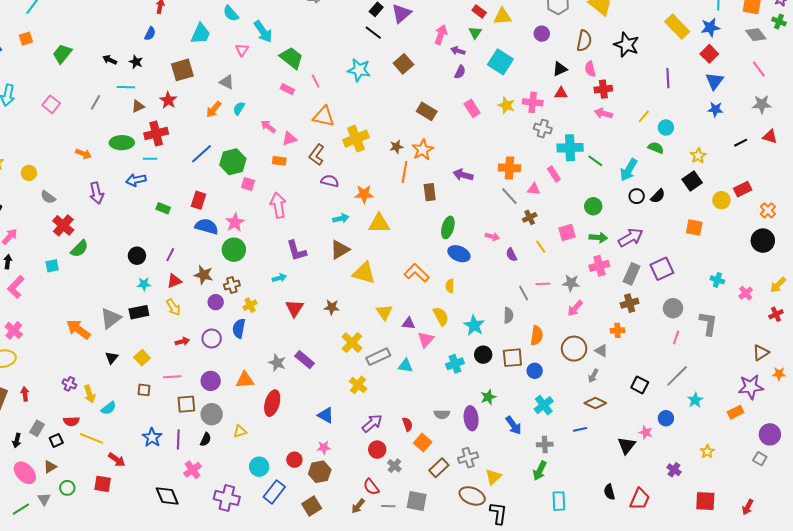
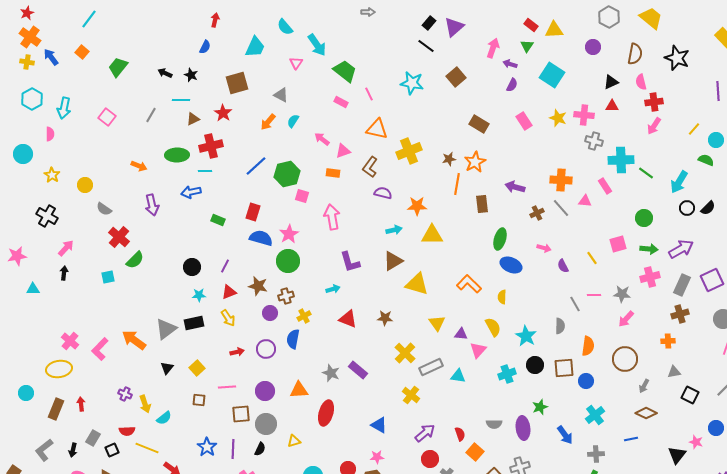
orange square: (26, 39) -> (82, 52), turned -32
pink arrow: (603, 113) -> (654, 126), turned -72
brown cross: (530, 217) -> (537, 213), moved
pink L-shape: (16, 287) -> (100, 349), moved
red triangle: (294, 308) -> (348, 319), turned -42
gray triangle: (601, 351) -> (674, 372), moved, turned -40

